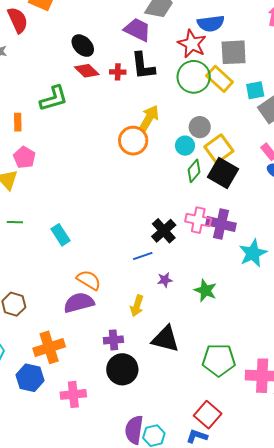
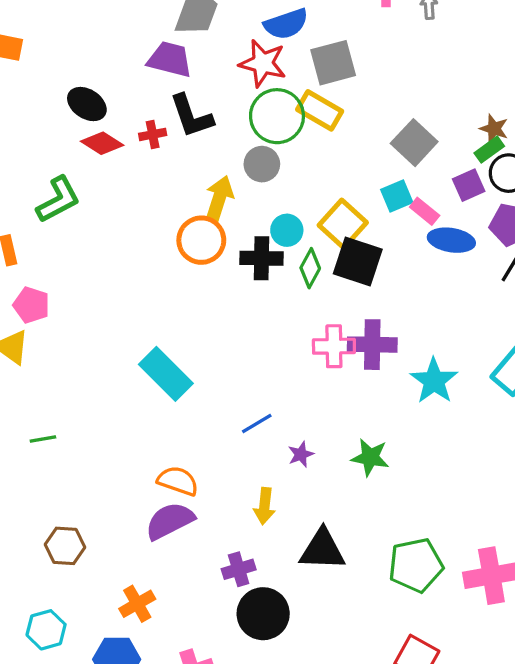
cyan square: (255, 90) -> (397, 196), moved
gray circle: (200, 127) -> (262, 164), moved
green line: (15, 222) -> (43, 439), moved
black cross: (164, 231) -> (261, 258), moved, turned -35
cyan rectangle: (60, 235) -> (166, 374), moved, size x1.5
orange cross: (49, 347) -> (137, 604), size x0.7

